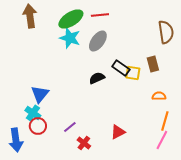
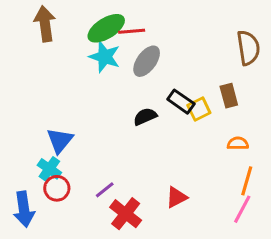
red line: (100, 15) -> (132, 31), moved
yellow square: (133, 73) -> (199, 109), turned -35
red cross: (84, 143) -> (126, 214), size x1.5

